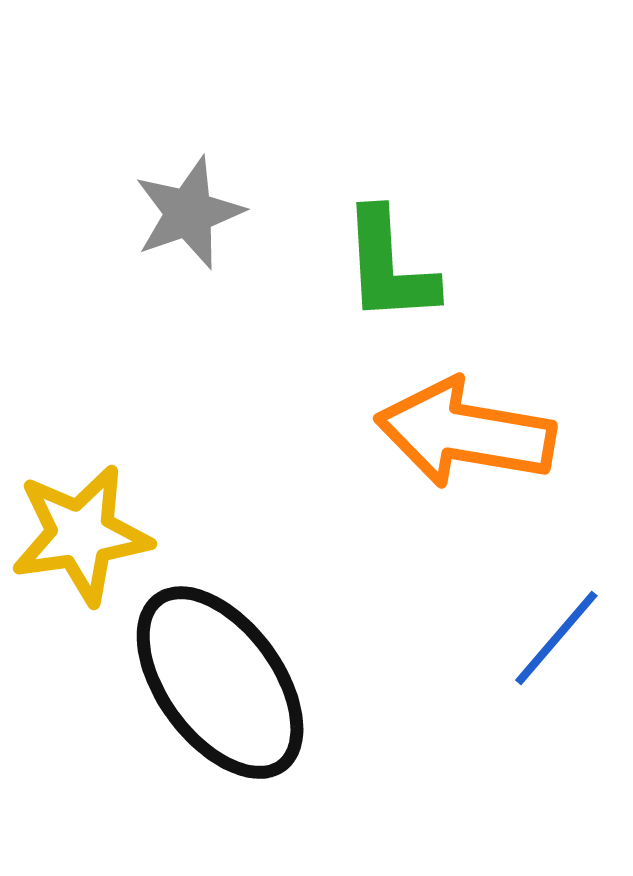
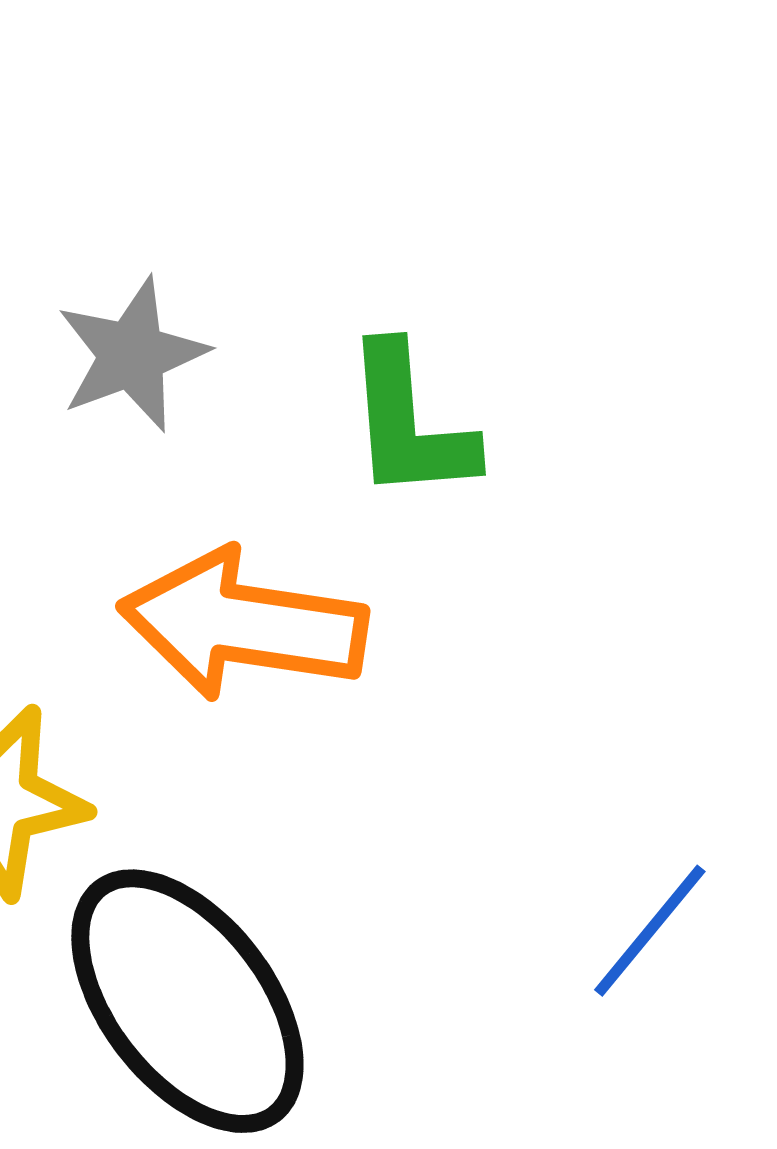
orange arrow: (465, 433) -> (243, 624), moved

